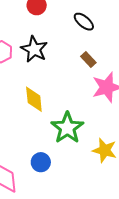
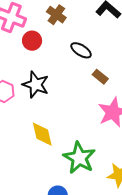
brown rectangle: (88, 60) -> (100, 77), moved

